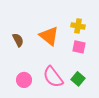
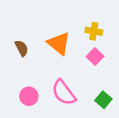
pink square: (79, 47) -> (95, 57), turned 32
green square: (78, 79) -> (103, 100), moved

